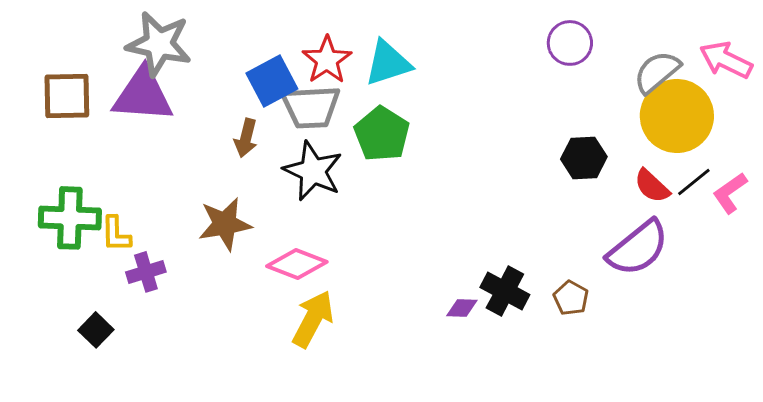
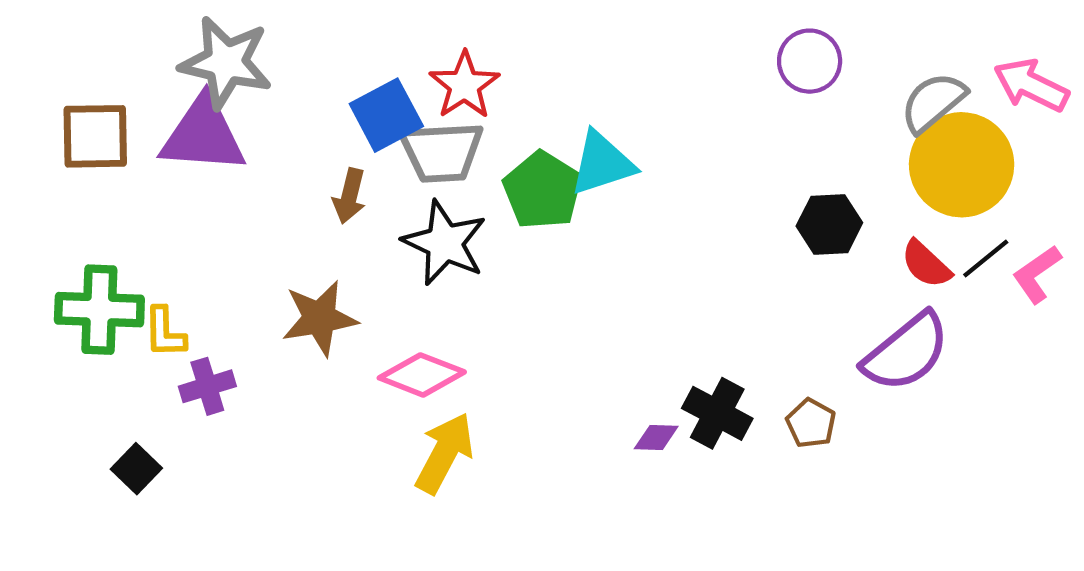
cyan triangle: (388, 63) -> (602, 163), moved

